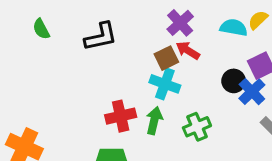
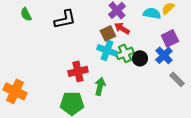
black circle: (234, 81) -> (140, 58), moved
green arrow: (154, 121) -> (100, 86), moved
green cross: (197, 127) -> (125, 53), moved

